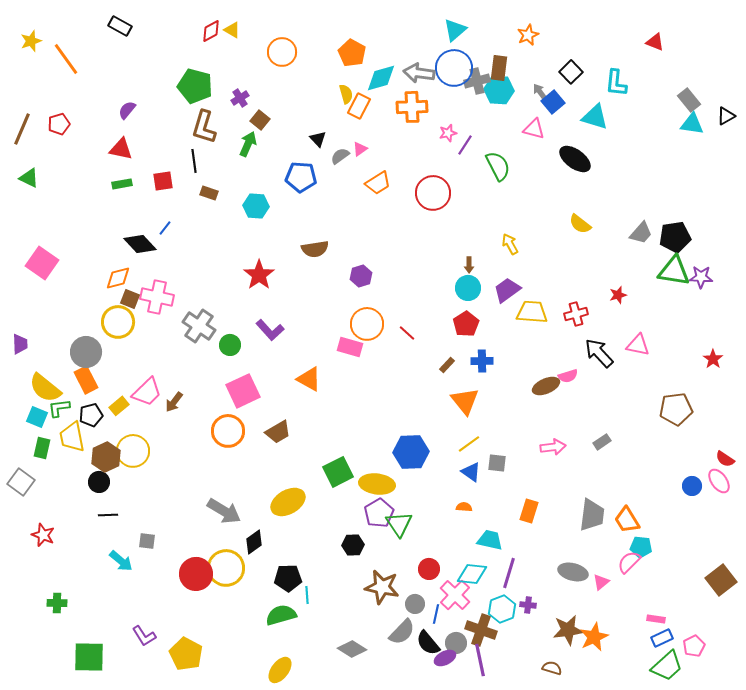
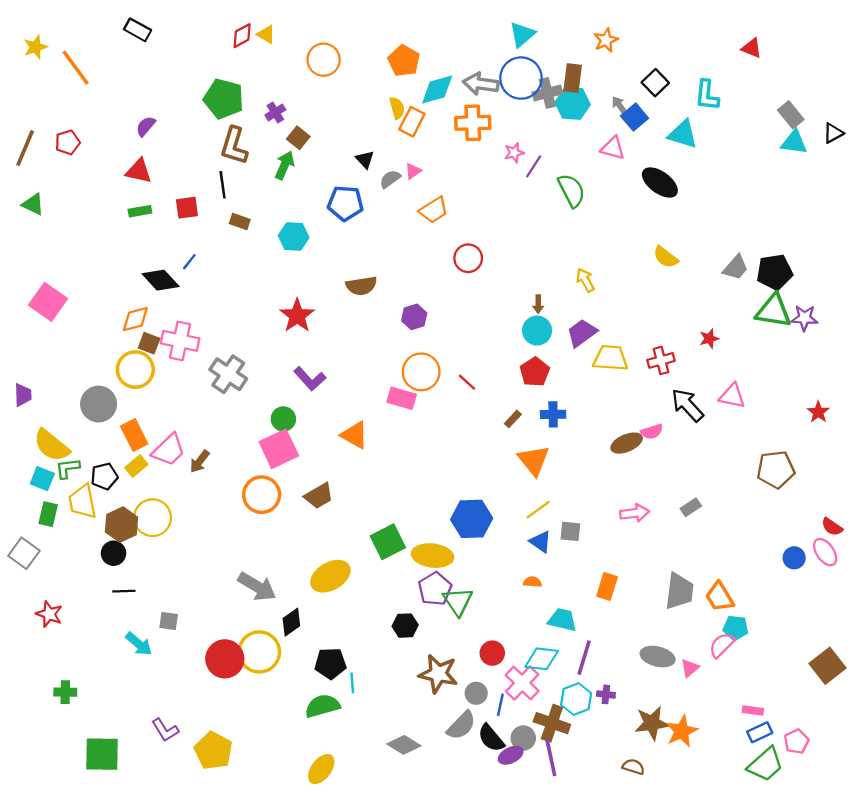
red circle: (433, 193) -> (468, 258), moved, size x0.7
green circle: (230, 345) -> (283, 419), moved
orange rectangle: (86, 380) -> (134, 435), moved

